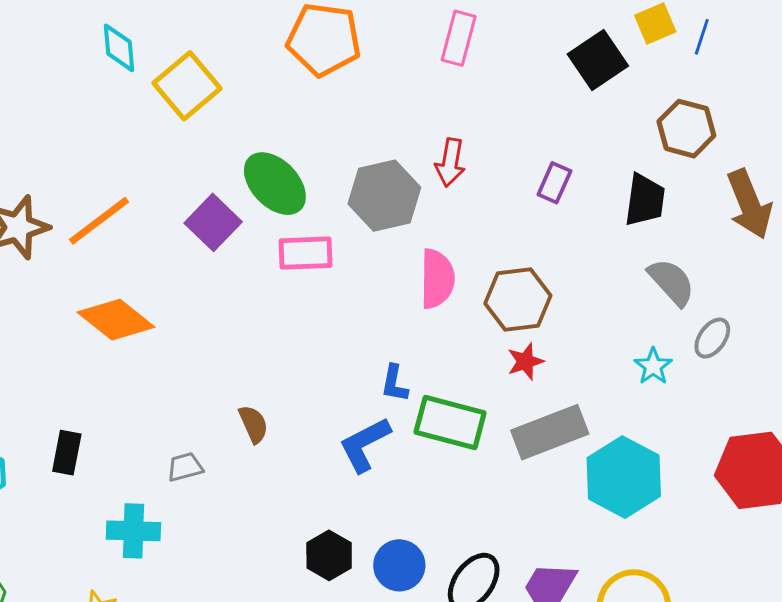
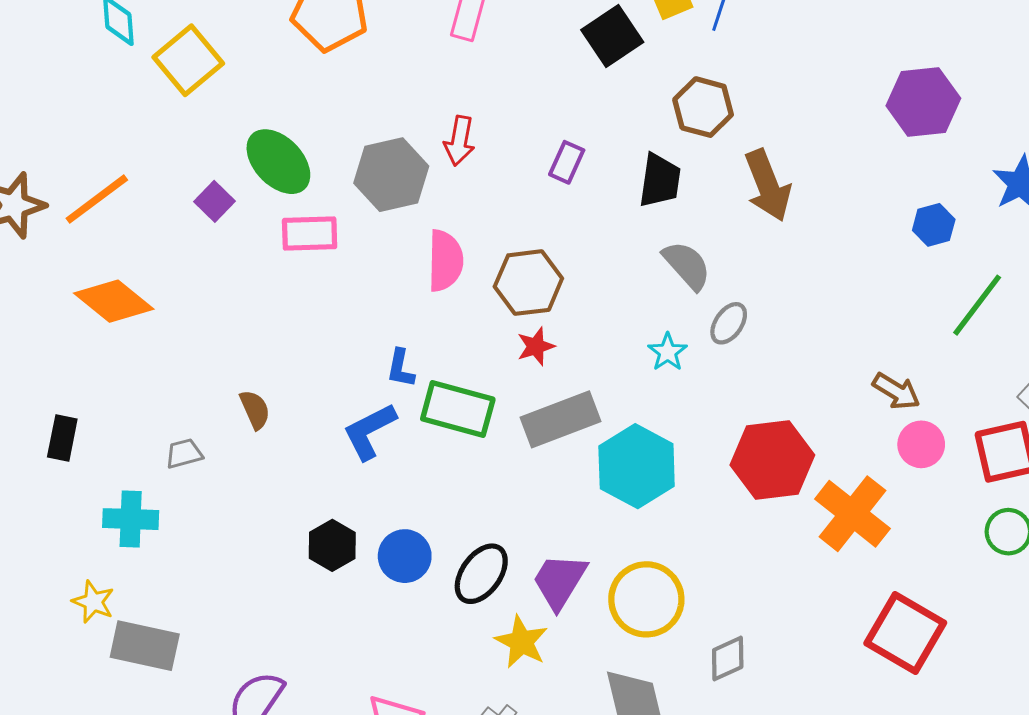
purple square: (213, 222) -> (215, 201), size x0.7

